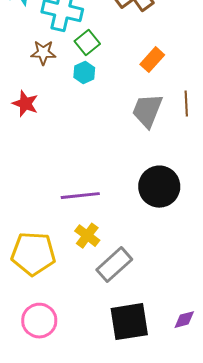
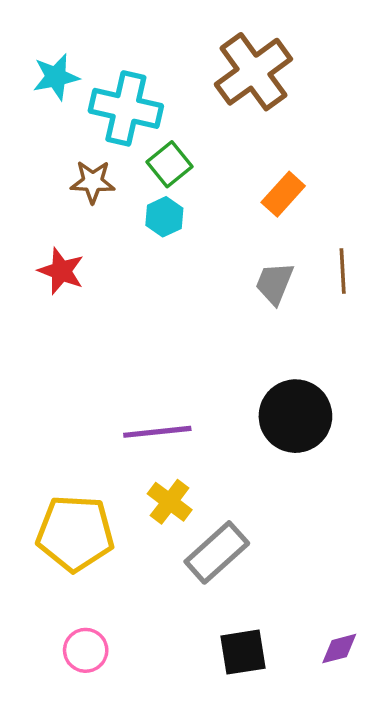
gray trapezoid: (147, 111) -> (274, 283), size x0.7
pink circle: (39, 321) -> (86, 650), size x0.7
black square: (129, 322) -> (243, 652), size x0.7

